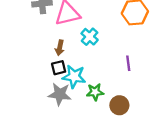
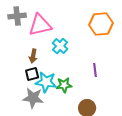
green star: (95, 92) -> (64, 85), moved

